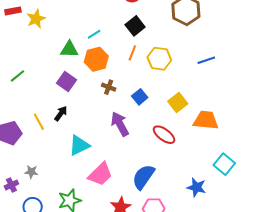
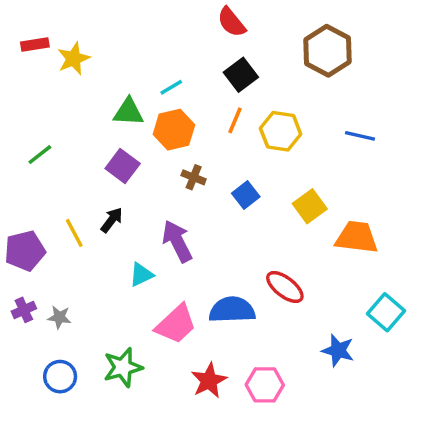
blue line: (206, 60) -> (360, 136), turned 30
purple arrow: (120, 124) -> (177, 241), moved
red ellipse: (164, 135) -> (285, 287), moved
cyan triangle: (79, 145) -> (141, 275), size x0.7
blue semicircle: (143, 177) -> (232, 310), moved, turned 52
purple cross: (11, 185) -> (24, 310), moved

